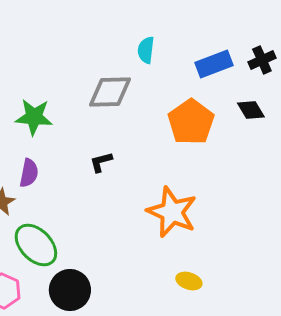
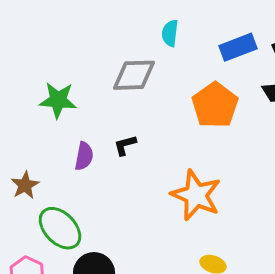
purple semicircle: (29, 173) -> (84, 156), moved

